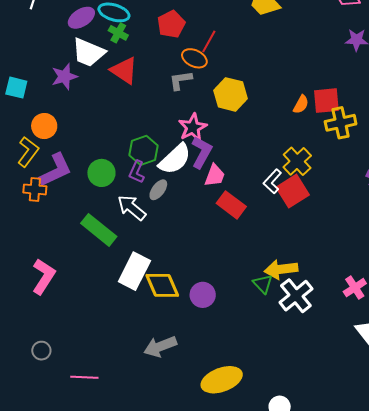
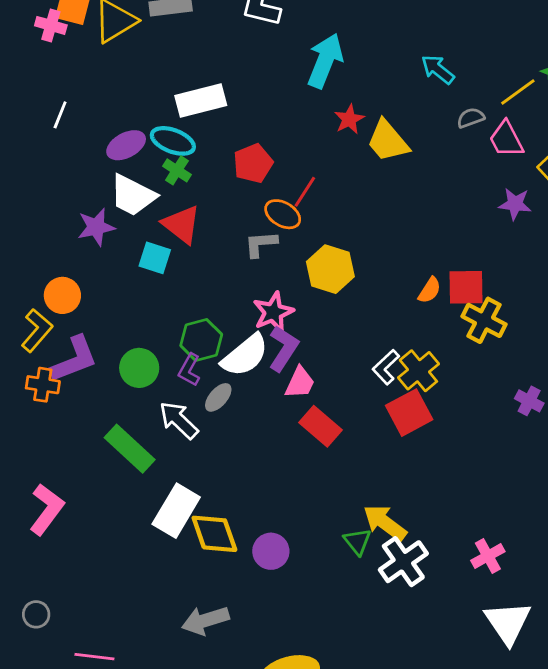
cyan square: (16, 88) -> (155, 258), moved
yellow cross: (341, 123) -> (484, 320), turned 36
white L-shape: (272, 181) -> (386, 367), moved
yellow arrow: (281, 269) -> (385, 523), turned 40

